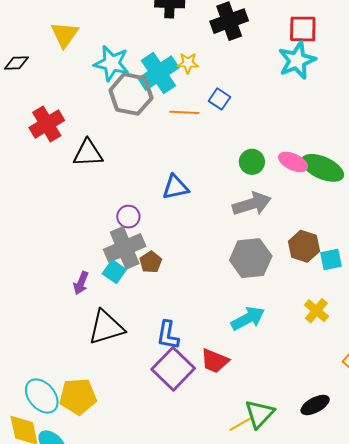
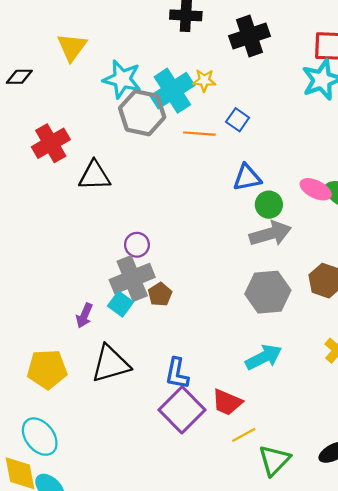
green circle: (252, 162) -> (269, 205), moved
blue triangle: (176, 187) -> (247, 178), moved
yellow pentagon: (78, 397) -> (47, 369), moved
yellow line: (240, 424) -> (244, 435), moved

